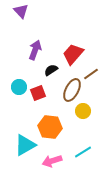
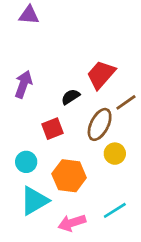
purple triangle: (21, 11) -> (29, 15), turned -42
purple arrow: (35, 50) -> (23, 84), moved
cyan circle: (19, 87) -> (26, 162), moved

